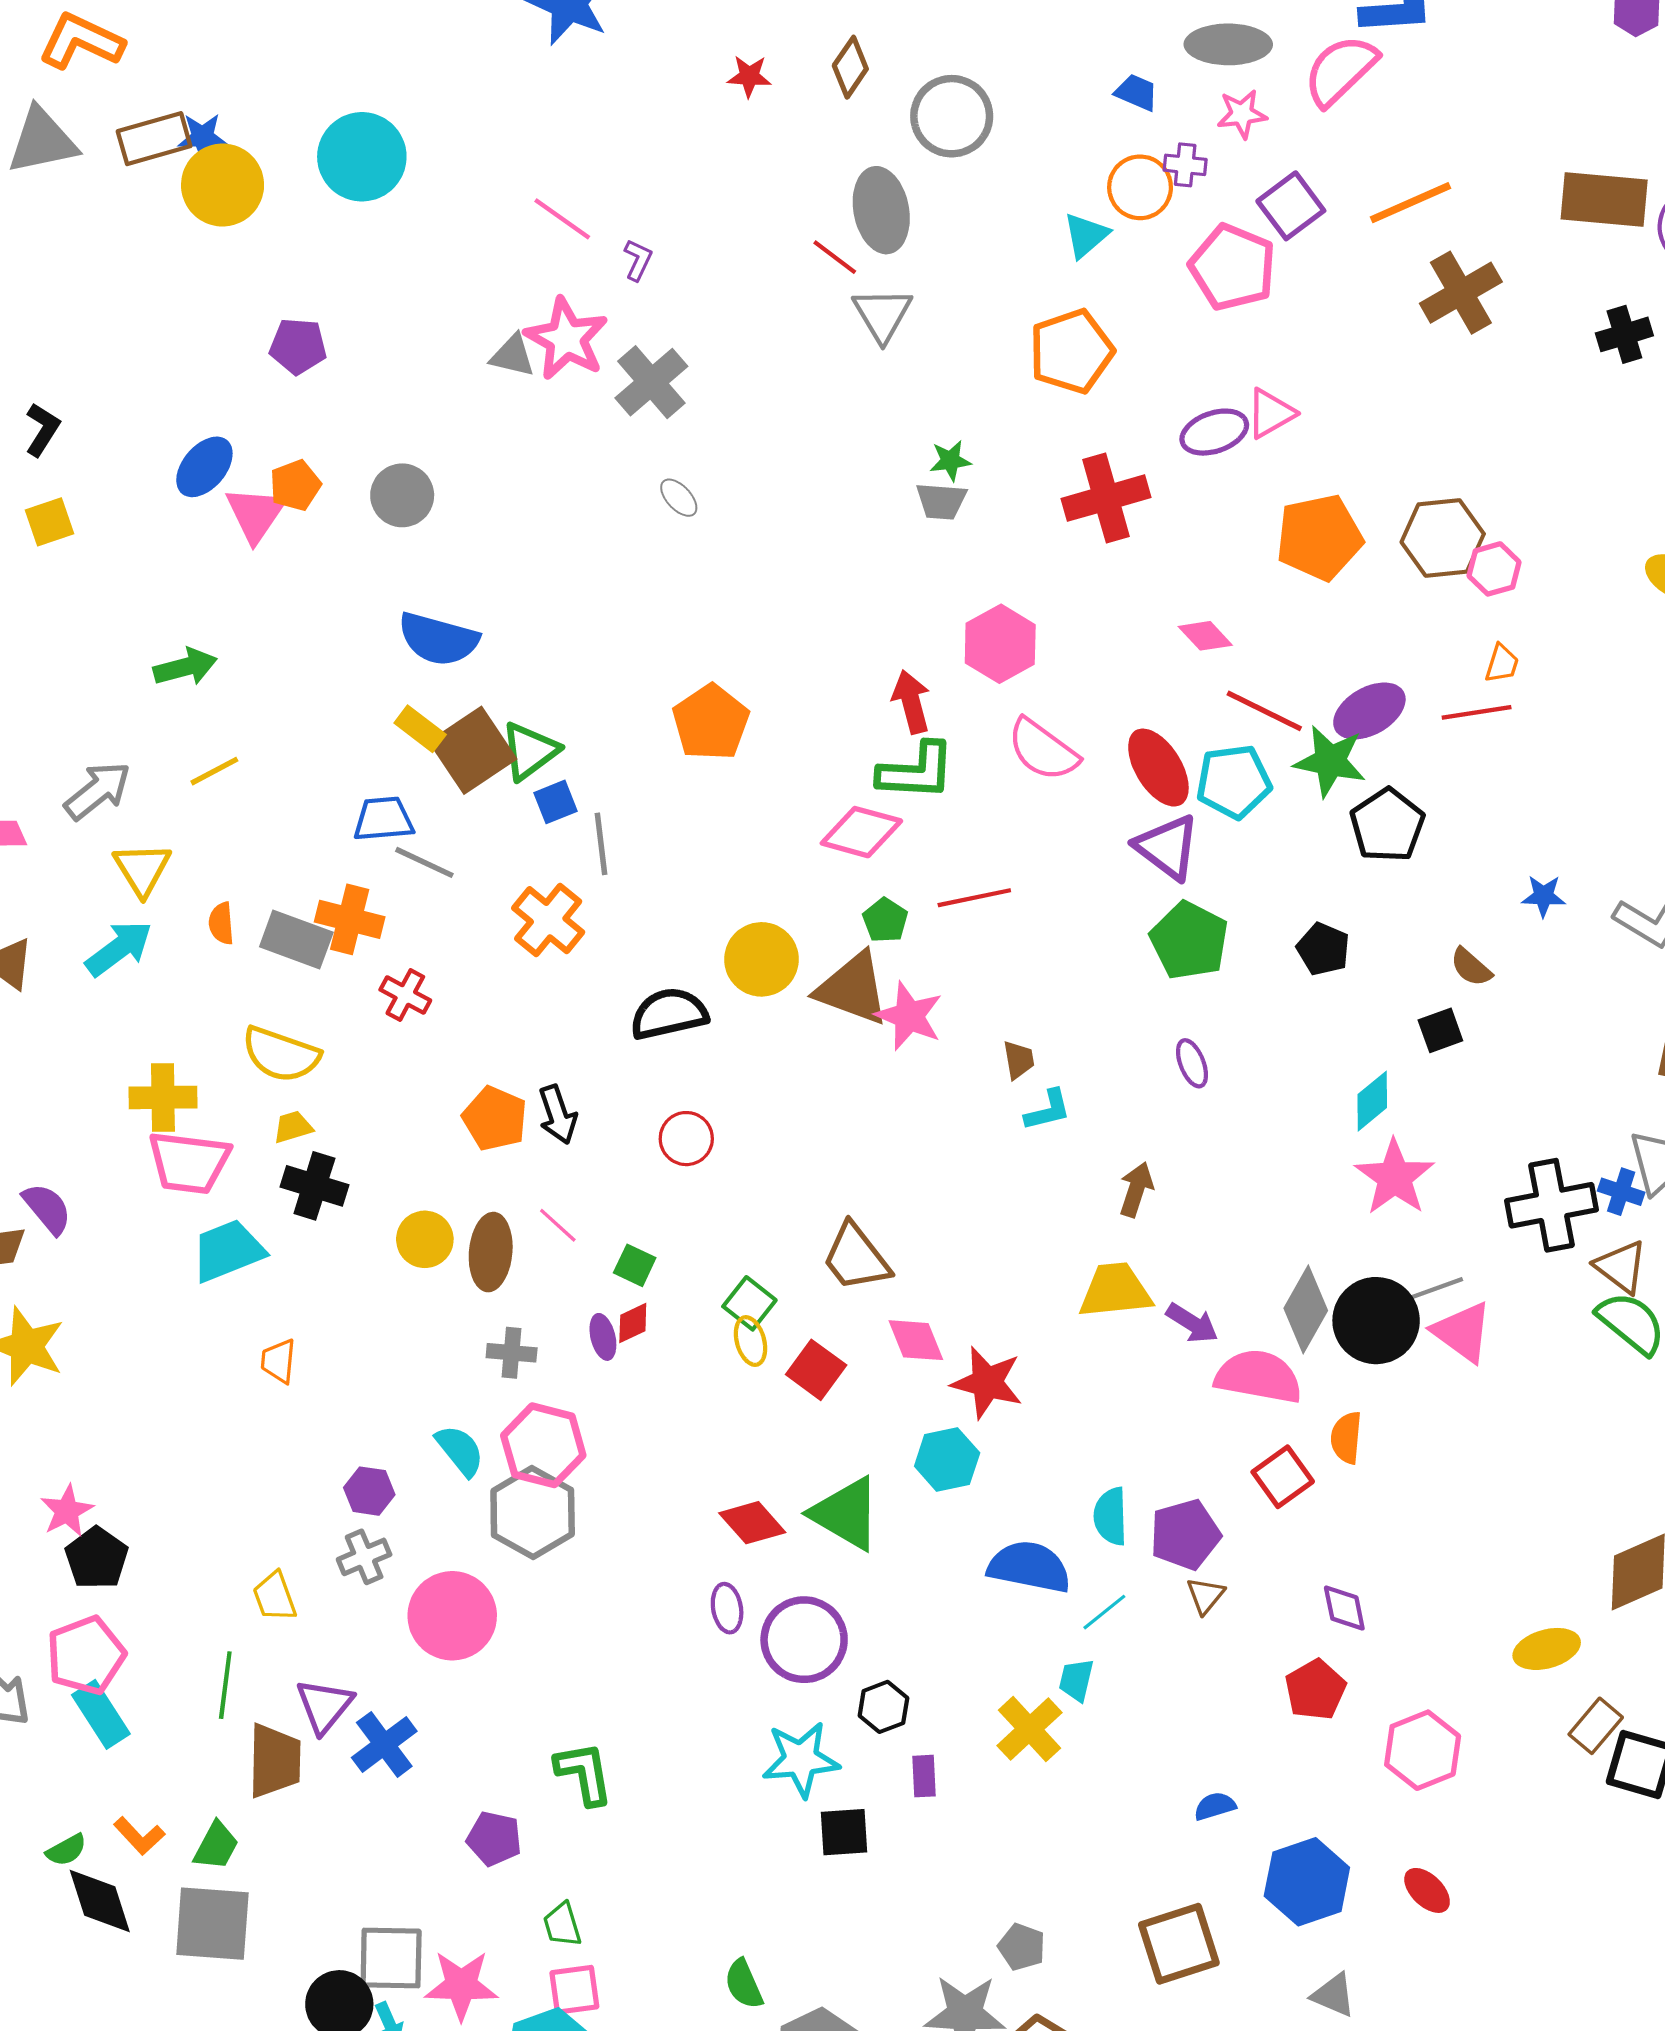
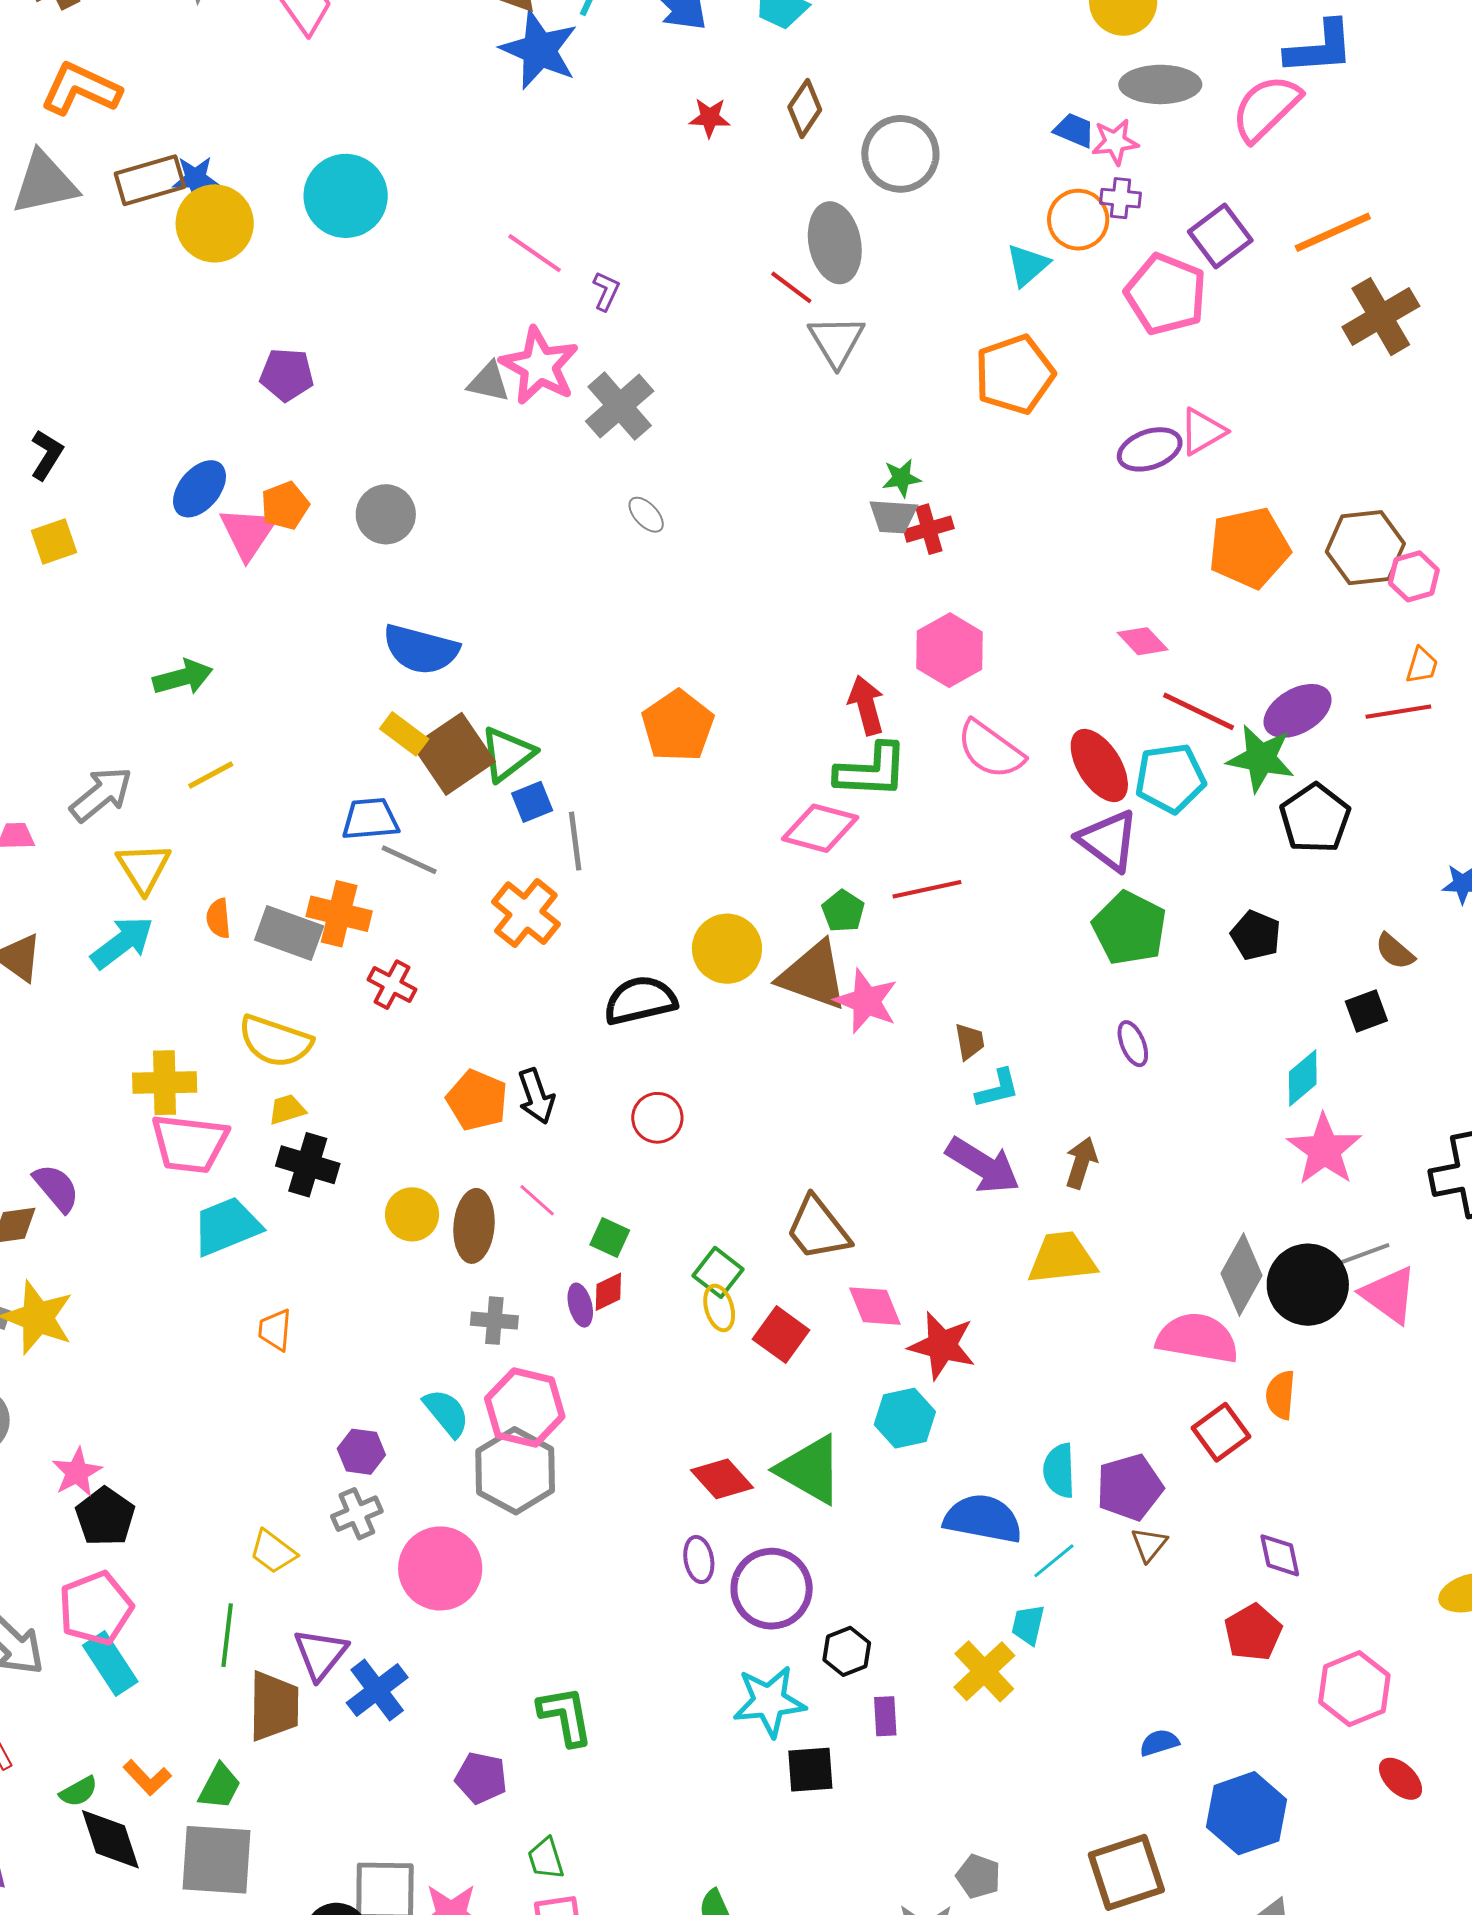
pink star: (1242, 114) -> (1115, 142), moved
red cross: (1106, 498) -> (929, 529), moved, size x0.6
purple arrow: (1192, 1323) -> (983, 1165), moved, size x1.5
yellow trapezoid: (275, 1597) -> (273, 1552), turned -33
red ellipse: (1427, 1890) -> (1401, 1779), moved

